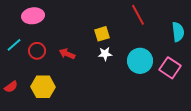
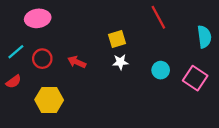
cyan circle: (140, 61) -> (161, 70), size x0.6
red semicircle: (11, 87) -> (14, 82), moved

